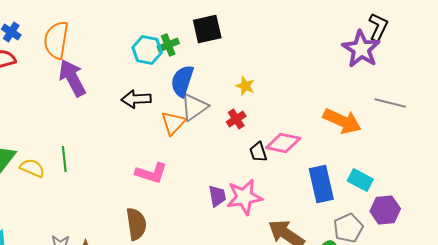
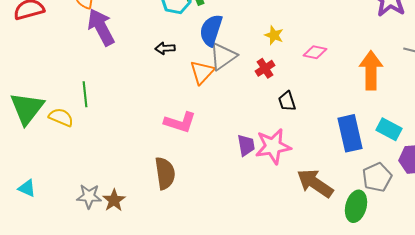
black arrow: (136, 99) -> (165, 48), size x0.7
orange arrow: (342, 121) -> (371, 70), turned -114
pink diamond: (283, 143) -> (315, 52), moved, size x0.7
green line: (64, 159) -> (85, 94), moved

